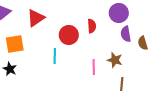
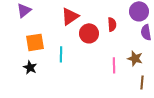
red triangle: (36, 18) -> (70, 16), moved
cyan line: (55, 56) -> (61, 54), moved

